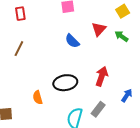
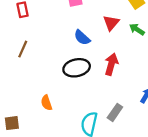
red arrow: (102, 76) -> (111, 64), moved
black ellipse: (65, 83) -> (77, 68), moved

